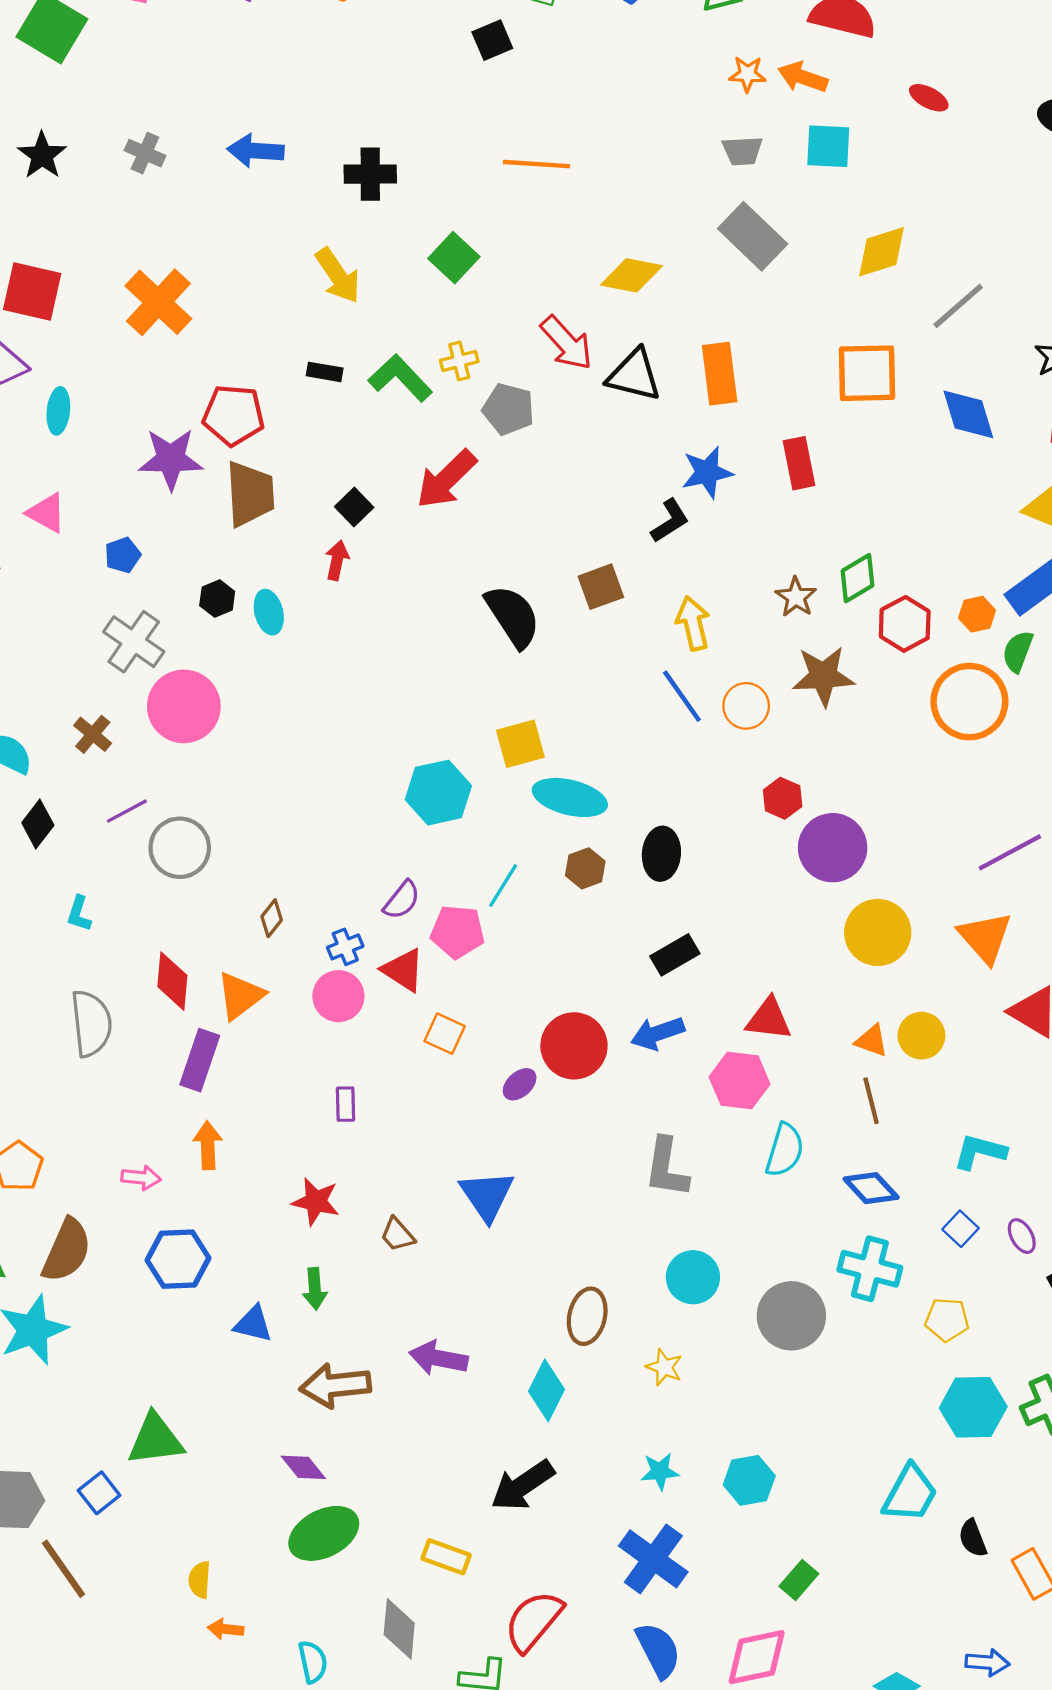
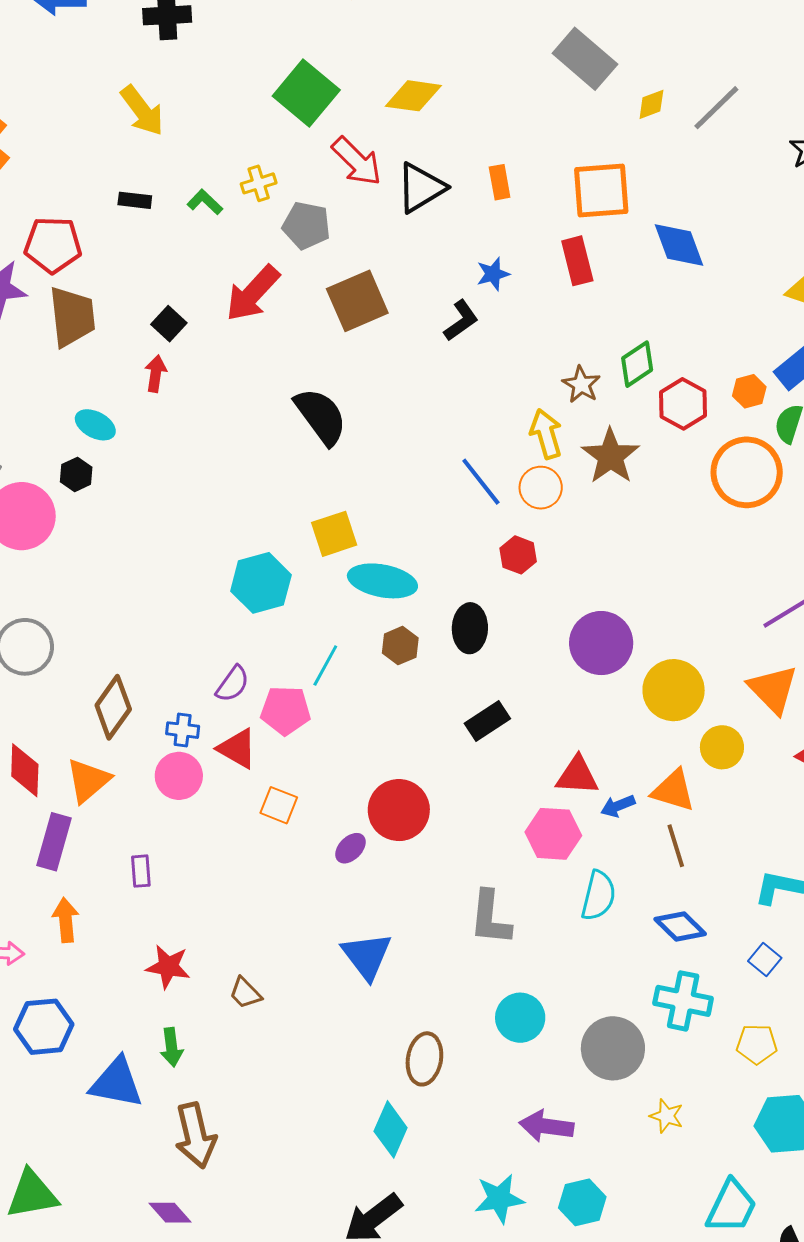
gray rectangle: (753, 236) -> (585, 59), moved
yellow diamond: (881, 252) -> (651, 104), moved, size x0.6
green square: (454, 258) -> (306, 93), moved, size x1.4
orange square: (867, 373) -> (601, 191), moved
orange rectangle: (720, 374) -> (500, 182), size x0.6
black triangle: (634, 375) -> (421, 188), turned -42
green L-shape: (400, 378) -> (205, 202), size x0.6
blue diamond: (968, 414) -> (679, 245), moved
blue star: (707, 472) -> (493, 274), size x0.7
brown square: (601, 587) -> (357, 301), moved, size x1.4
black hexagon: (217, 599) -> (76, 474), moved
cyan ellipse: (269, 612) -> (95, 425), turned -45
yellow arrow: (693, 623) -> (546, 434), moved
brown star: (823, 676) -> (610, 456), turned -30
red hexagon: (783, 798) -> (518, 555), moved
purple circle: (833, 848) -> (601, 643), moved
brown diamond: (272, 918) -> (113, 707), size x1.8
blue cross: (345, 947) -> (183, 730), turned 32
blue arrow: (658, 1033) -> (618, 806), moved, size x0.7
yellow circle: (921, 1036) -> (722, 747), moved
orange triangle: (872, 1041) -> (673, 790), size x1.4
purple rectangle: (345, 1104) -> (141, 871), moved
blue triangle: (487, 1196) -> (367, 956), moved
blue triangle: (253, 1324) -> (116, 1083), size x1.5
purple arrow: (438, 1358) -> (546, 1126), moved
yellow star: (664, 1367) -> (667, 1116), moved
brown arrow: (335, 1385) -> (195, 1135), turned -94
cyan star: (660, 1471) -> (499, 1199), size x1.4

